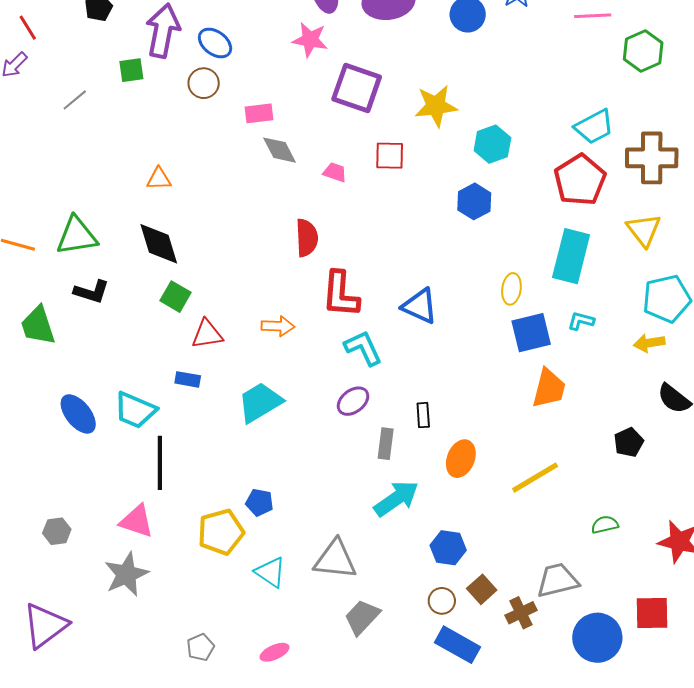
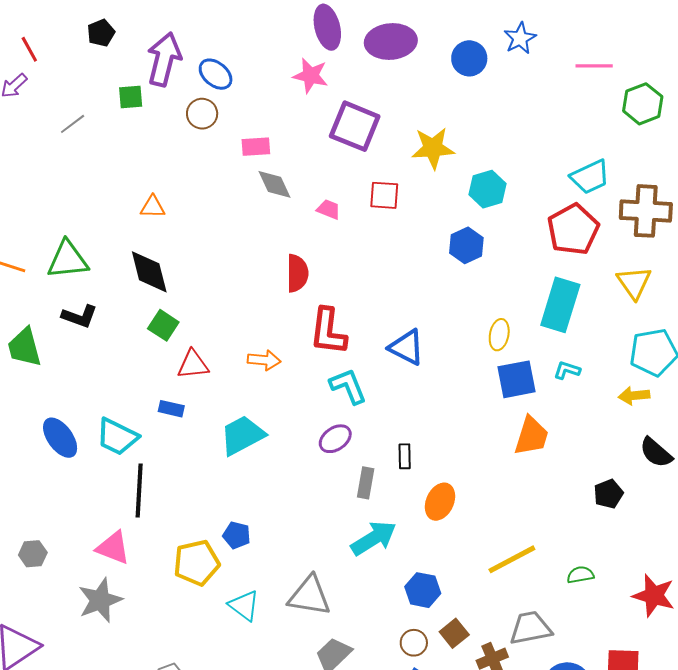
yellow line: (535, 478) -> (512, 559), moved

